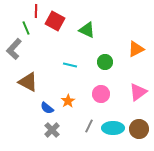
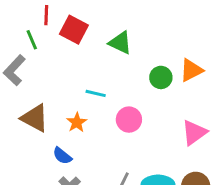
green circle: (105, 62) -> (161, 77), moved
pink circle: (101, 94) -> (129, 120), moved
orange star: (68, 101) -> (77, 122), moved

